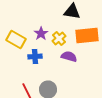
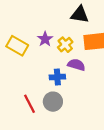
blue cross: (35, 56) -> (57, 77), moved

